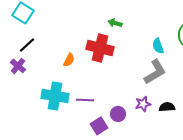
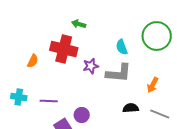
gray L-shape: (155, 72) -> (119, 73), turned 36
cyan cross: (55, 96) -> (19, 97), size x0.6
purple star: (143, 104) -> (91, 66), moved

